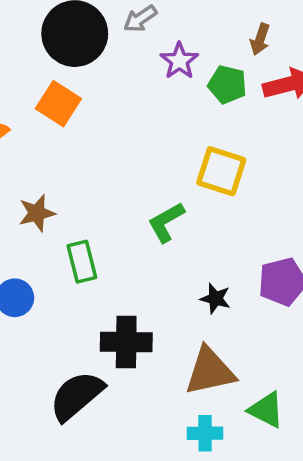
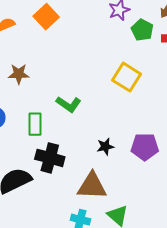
green L-shape: (166, 222) -> (69, 104), moved, turned -130
green rectangle: (82, 262) -> (35, 124), moved
black star: (215, 299) -> (105, 147), turned 30

